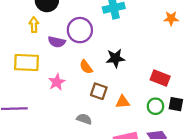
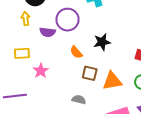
yellow rectangle: (26, 63) -> (22, 53), size x0.7
pink star: (57, 82) -> (41, 71), moved
orange triangle: (123, 102) -> (112, 81), size x1.5

